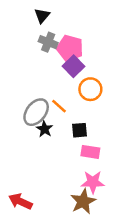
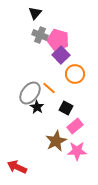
black square: (80, 130) -> (66, 108), turned 32
pink rectangle: (90, 152) -> (75, 126), turned -49
brown star: (83, 201) -> (56, 141), moved

